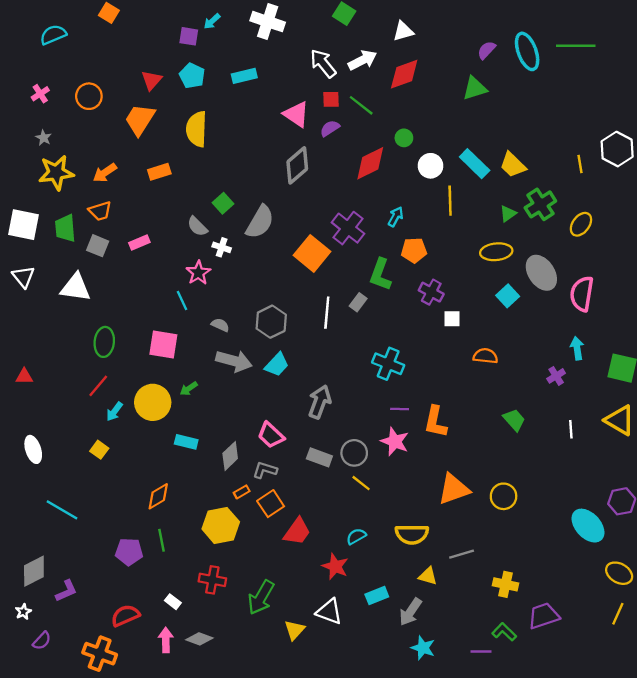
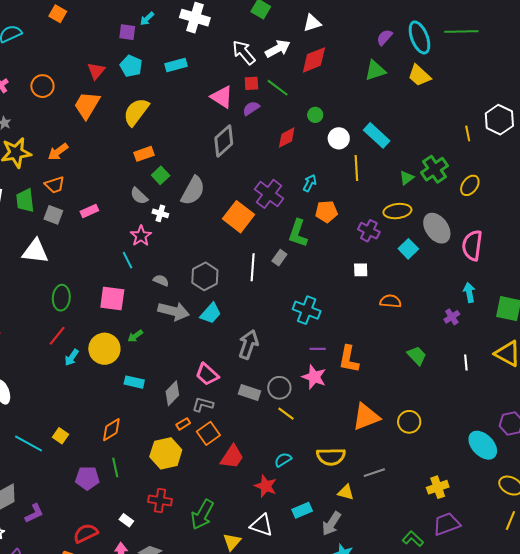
yellow semicircle: (197, 129) -> (136, 112), turned 36
red diamond: (370, 163) -> (287, 138), size x0.7
yellow trapezoid: (513, 165) -> (419, 76), moved
orange rectangle: (159, 172) -> (144, 154), moved
purple cross: (431, 292) -> (369, 231), moved
yellow square: (99, 450) -> (60, 436), moved
yellow cross: (506, 584) -> (438, 487), moved, turned -30

